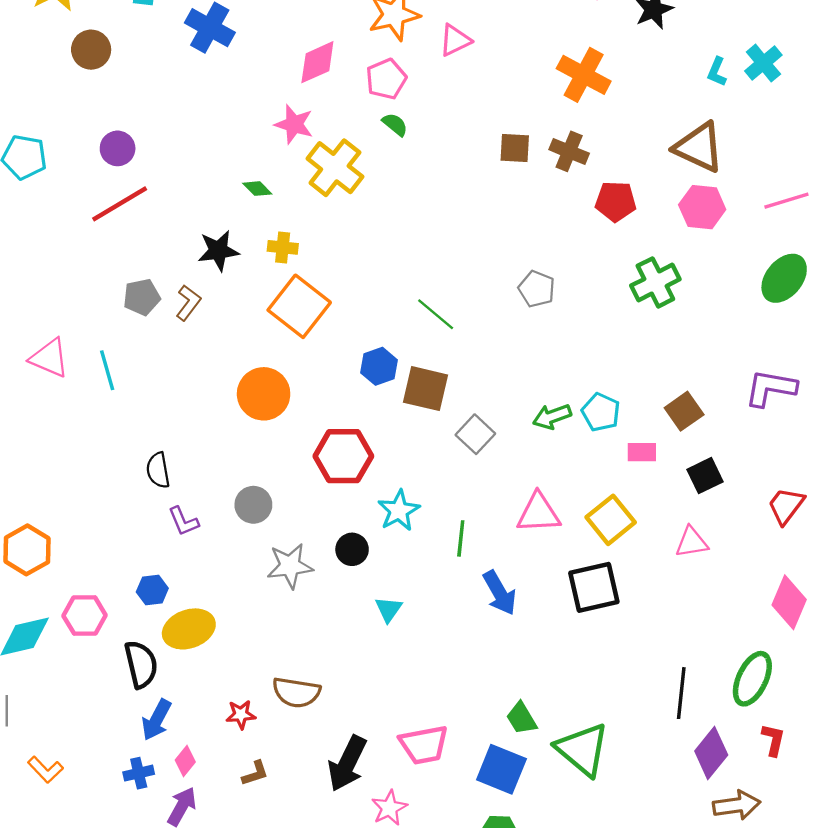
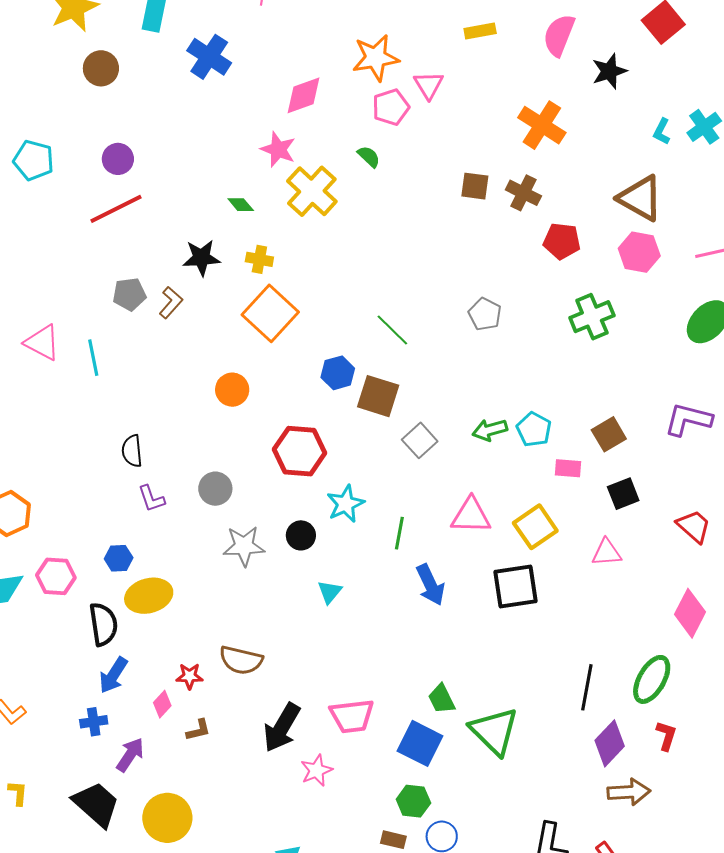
pink triangle: (455, 40) -> (429, 85), turned -40
pink pentagon: (386, 79) -> (391, 107), moved
orange circle: (264, 394) -> (232, 390), size x0.7
red trapezoid: (786, 506) -> (694, 526), turned 90
pink diamond: (185, 761) -> (162, 704), moved

